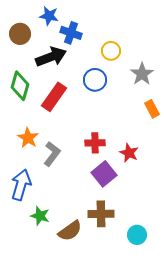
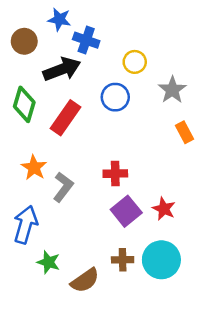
red star: (129, 153) -> (164, 209), moved
brown cross: (101, 214) -> (123, 260), size x0.7
cyan circle: (137, 235) -> (161, 260), moved, size x1.6

